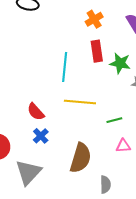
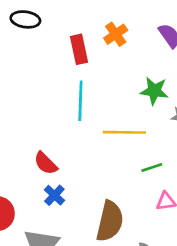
red rectangle: (97, 51) -> (79, 49), moved
yellow line: (80, 102) -> (124, 132), moved

